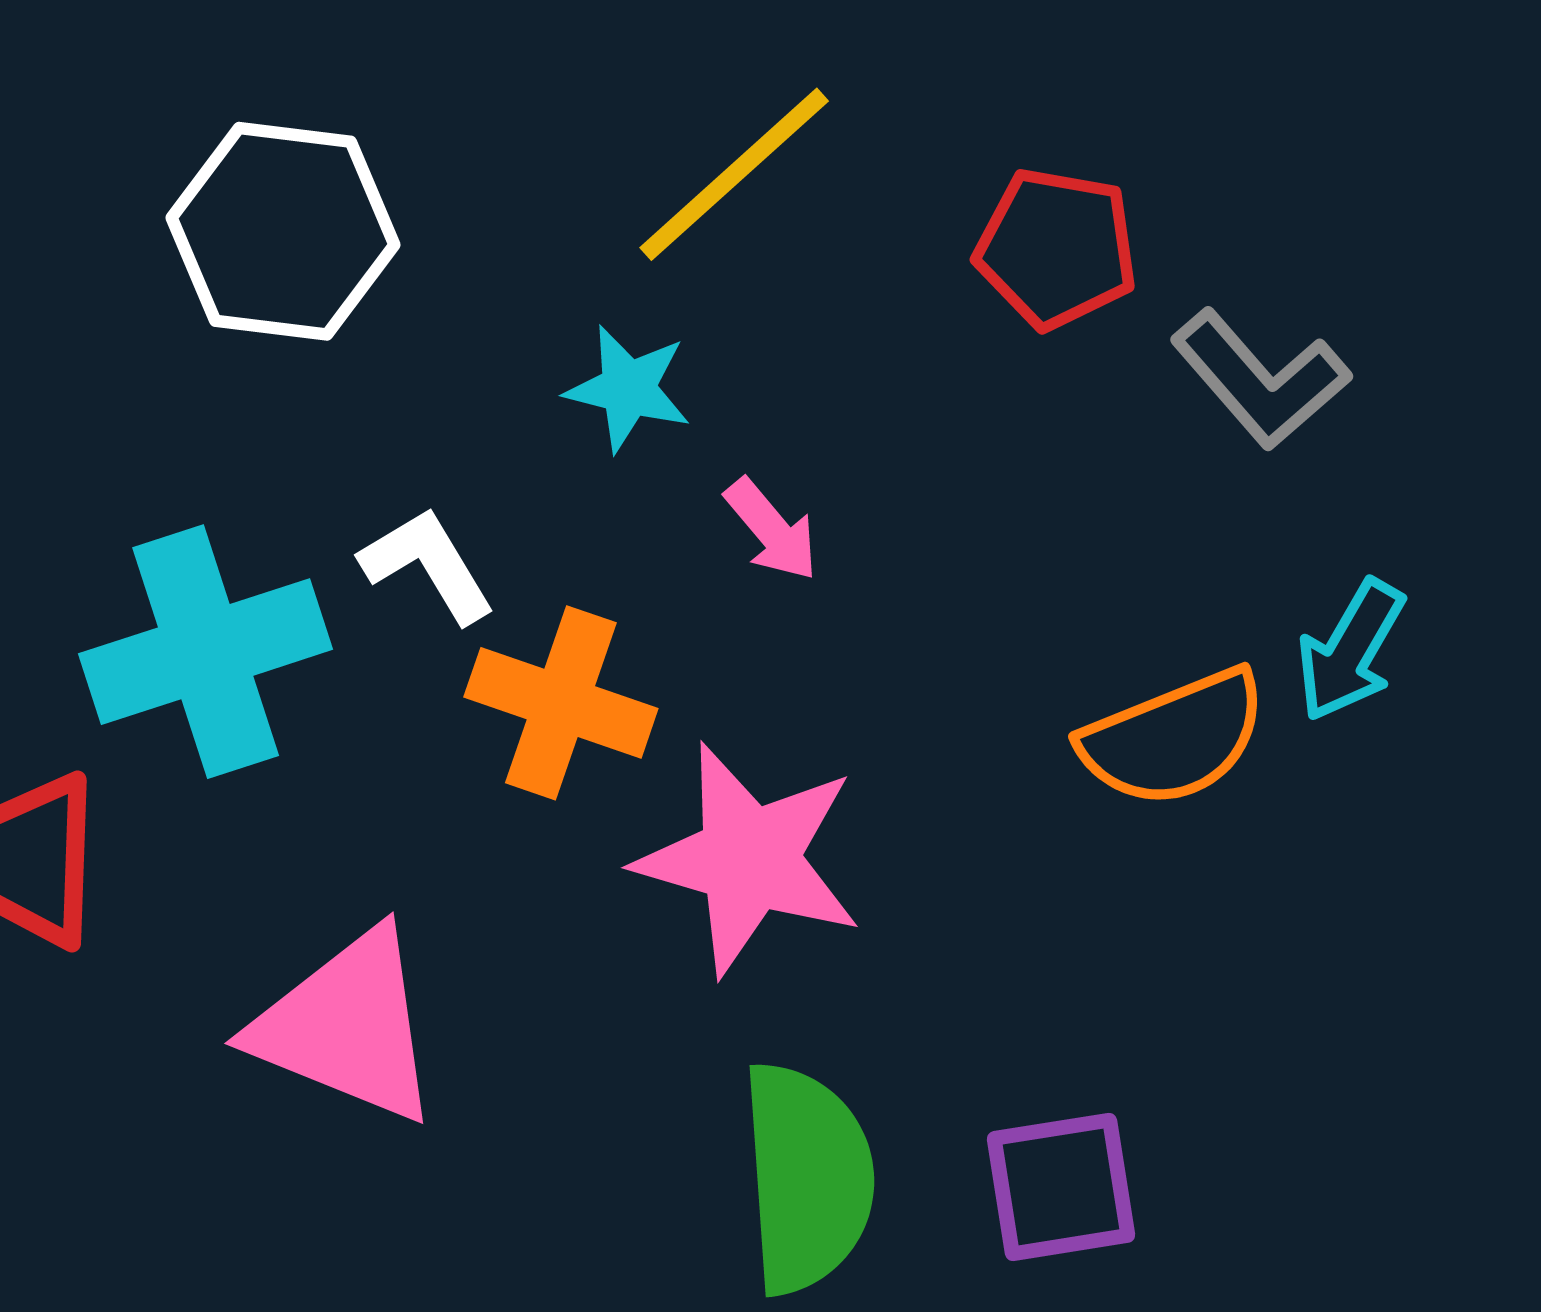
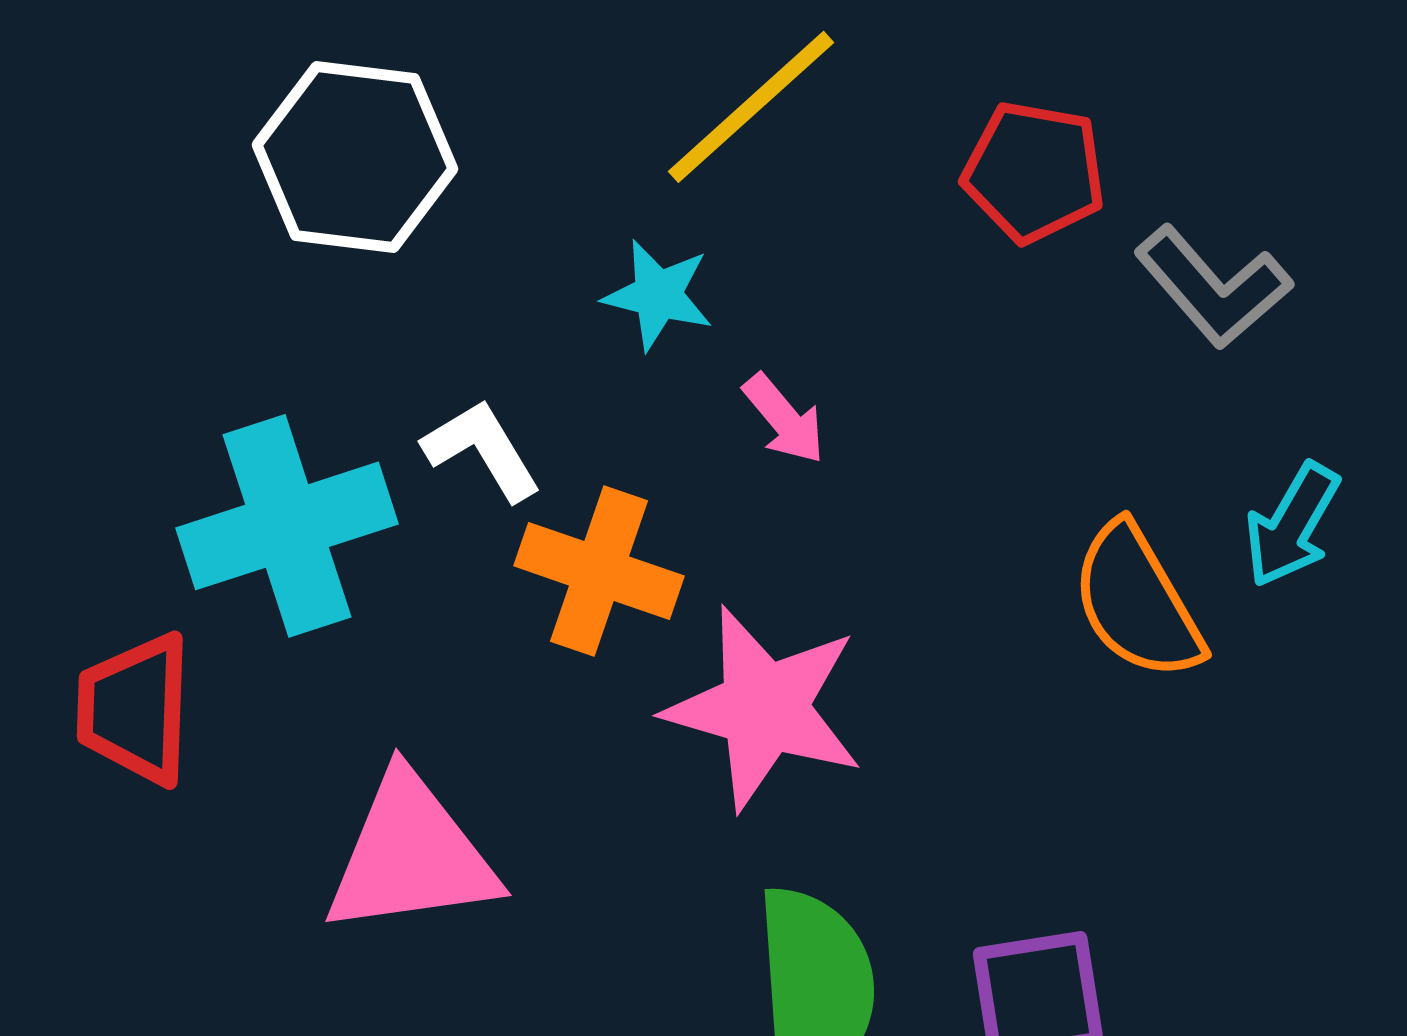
orange semicircle: (1174, 738) -> (1137, 602), turned 82
pink triangle: (347, 1026) -> (411, 855), turned -30

